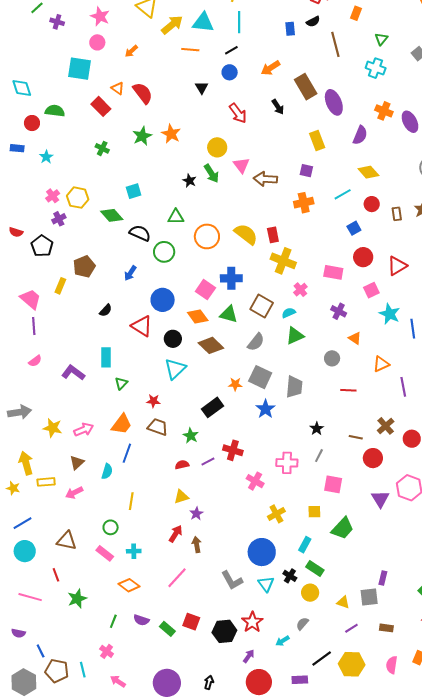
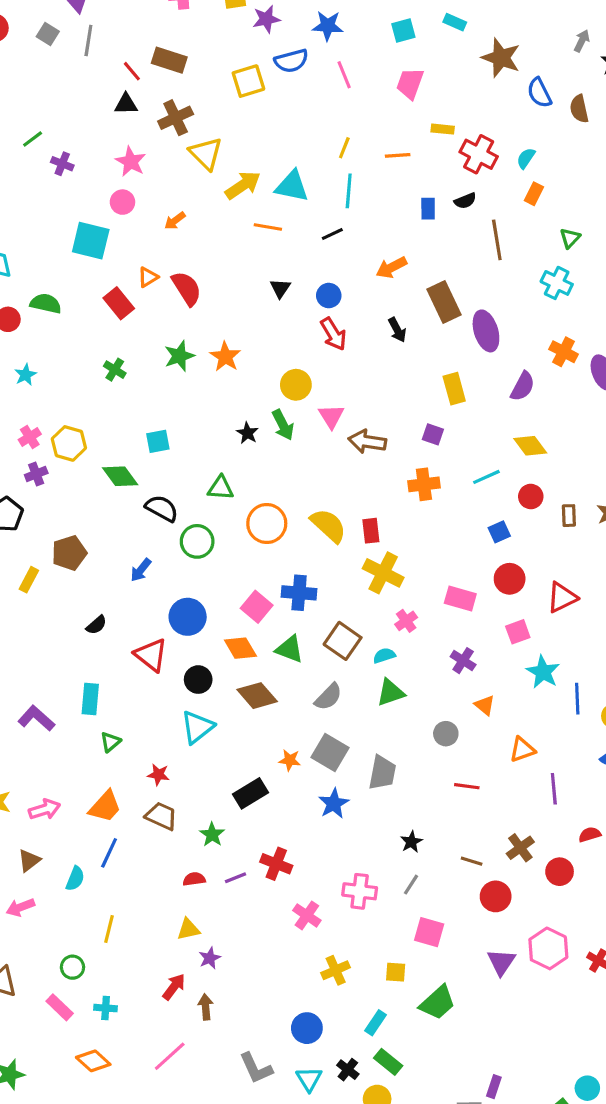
blue circle: (230, 72) -> (329, 296), moved
orange triangle: (118, 88) -> (148, 277), turned 48
blue circle: (262, 552) -> (307, 1028), size x0.7

